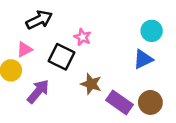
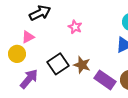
black square: (62, 57) -> (58, 64), moved, turned 30
purple arrow: (38, 91) -> (29, 79), moved

